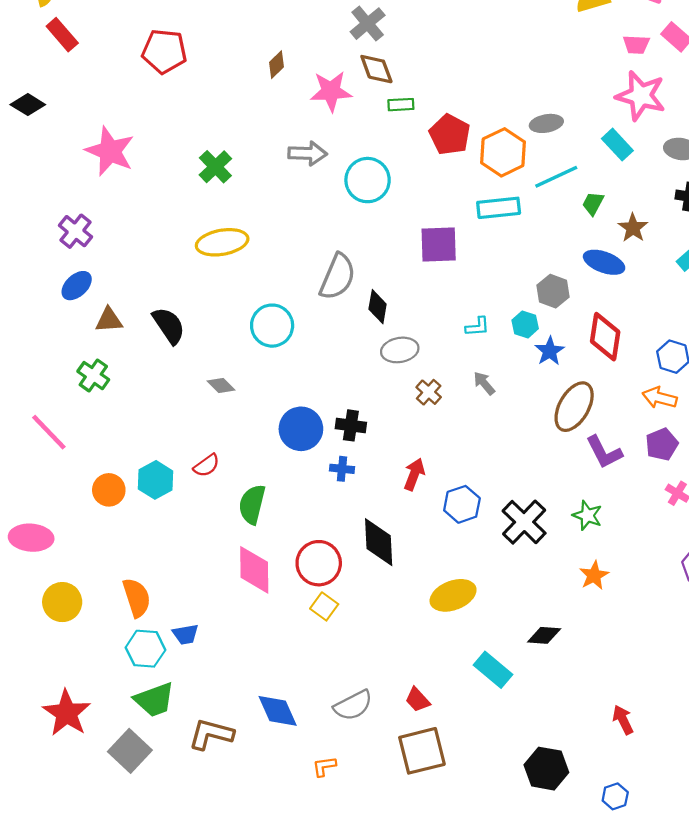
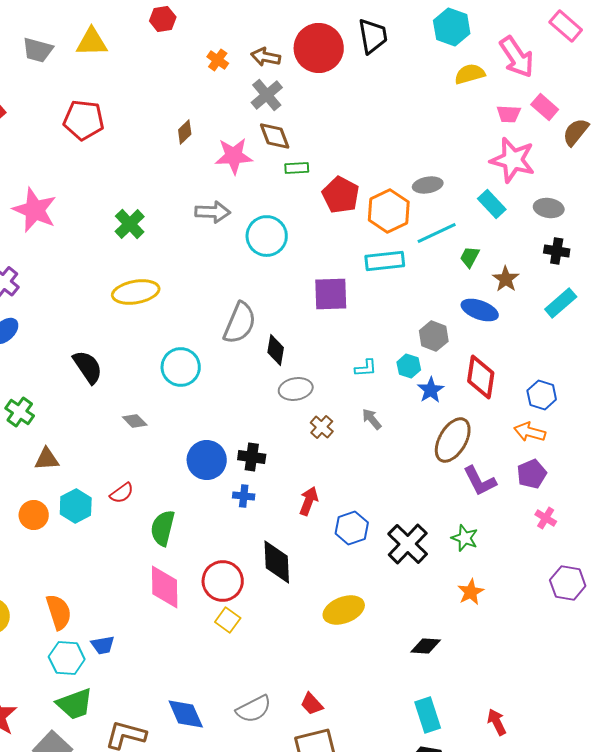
brown triangle: (109, 320) -> (47, 459), moved
cyan rectangle: (493, 670) -> (428, 715), moved, turned 32

